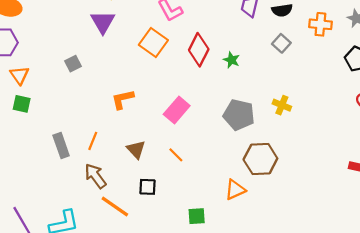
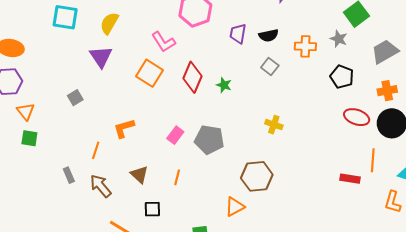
pink rectangle: (177, 110) -> (175, 135), size x0.7
gray pentagon: (239, 115) -> (209, 140), moved
orange line: (93, 141) -> (96, 150), moved
gray rectangle: (61, 146) -> (69, 175), size x0.7
orange line: (176, 155) -> (177, 177), turned 63
brown arrow: (95, 176) -> (101, 186), moved

